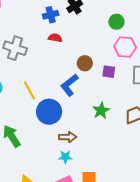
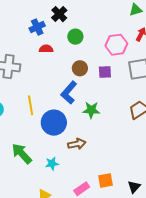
green circle: (116, 22) -> (75, 37), moved
yellow line: (29, 90) -> (31, 105), turned 30
green star: (101, 111) -> (91, 110), moved, turned -30
cyan star: (65, 157) -> (52, 164), moved

